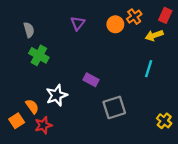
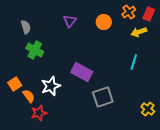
orange cross: (134, 17) -> (129, 12), moved
purple rectangle: (91, 80) -> (82, 72), size x1.5
orange square: (17, 121) -> (15, 84), moved

